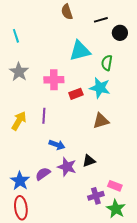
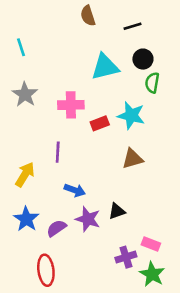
black circle: (120, 33) -> (143, 59), moved
green semicircle: (107, 63) -> (152, 83), moved
yellow arrow: (19, 121) -> (25, 174), moved
blue star: (20, 181) -> (26, 219), moved
red ellipse: (21, 208) -> (46, 270), moved

